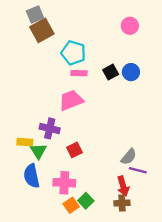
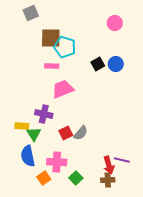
brown square: (42, 30) -> (51, 38), moved, turned 30
pink rectangle: (79, 73) -> (52, 66), moved
gray semicircle: (129, 157) -> (81, 133), moved
purple line: (138, 170) -> (122, 160), moved
orange square: (71, 205) -> (44, 178), moved

